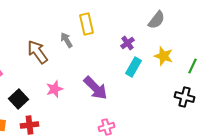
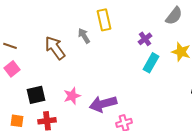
purple arrow: (96, 88) -> (103, 104), moved, turned 120
pink star: (54, 89) -> (72, 96), moved
black square: (18, 99) -> (36, 95), turned 30

